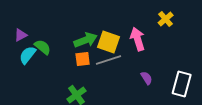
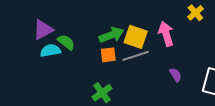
purple triangle: (21, 35) -> (43, 30), size x1.5
cyan semicircle: (28, 55) -> (50, 51), turned 42

